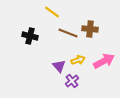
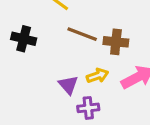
brown cross: (90, 29) -> (116, 42), moved
purple cross: (72, 81) -> (88, 108), turned 32

